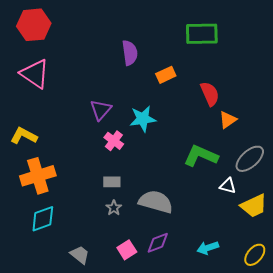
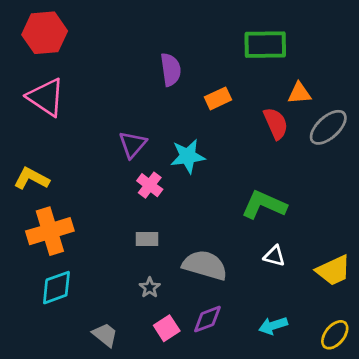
orange triangle: (228, 120) -> (299, 93), moved, turned 30
gray ellipse: (250, 159) -> (328, 127), moved
white triangle: (228, 186) -> (274, 256), moved
gray star: (114, 208) -> (150, 288), moved

